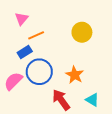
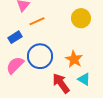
blue rectangle: (25, 52) -> (15, 37), moved
cyan triangle: (92, 100) -> (84, 79), moved

